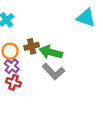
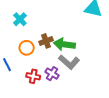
purple cross: (12, 66) -> (52, 74), moved

